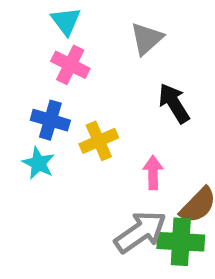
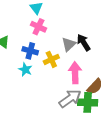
gray triangle: (147, 39) -> (69, 44), moved
pink arrow: (153, 173) -> (75, 73), size x1.5

